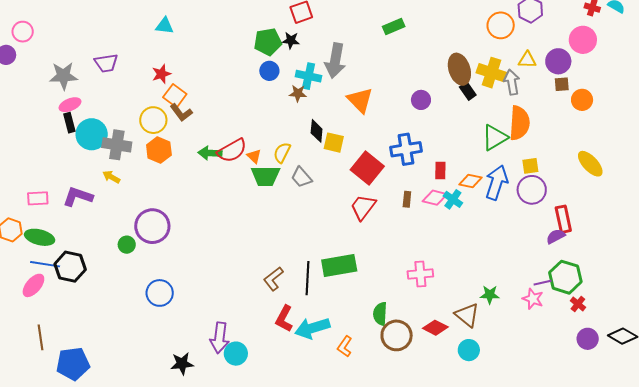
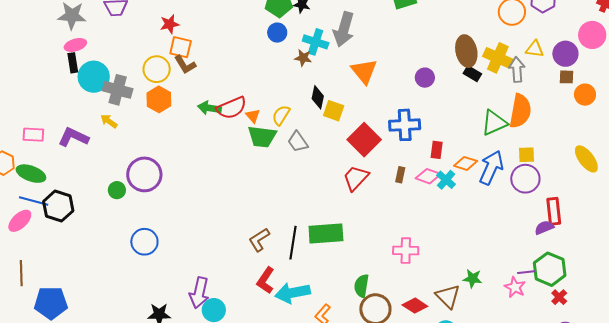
black rectangle: (468, 91) -> (472, 74), turned -30
orange square: (175, 96) -> (181, 47), turned -30

